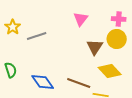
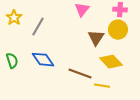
gray line: (37, 36) -> (38, 27), turned -42
blue diamond: (43, 82) -> (43, 60), moved

